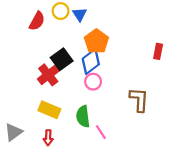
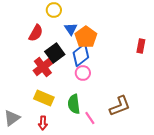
blue triangle: (80, 14) -> (71, 29), moved
red semicircle: (37, 21) -> (36, 33), moved
brown L-shape: (139, 100) -> (120, 106), moved, turned 65

